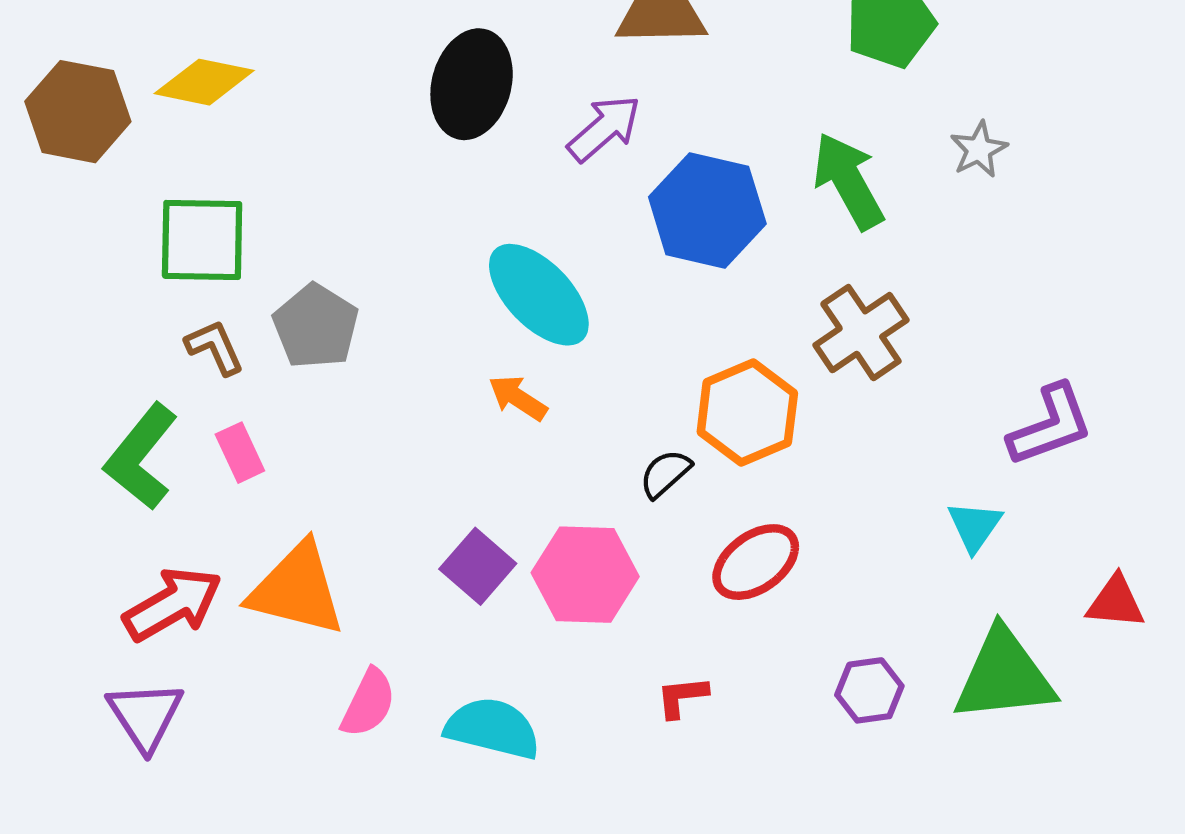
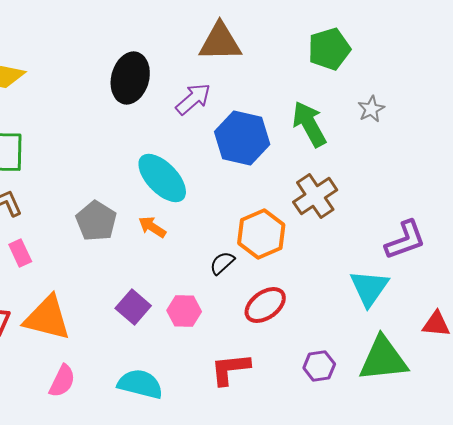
gray pentagon: (316, 326) -> (96, 221), moved
cyan triangle: (975, 526) -> (369, 288), size x1.5
pink hexagon: (585, 575) -> (184, 311), size x0.7
red L-shape: (682, 697) -> (230, 369), size x1.6
pink semicircle: (368, 703) -> (62, 381), moved

